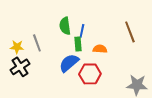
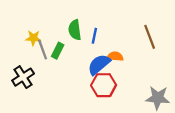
green rectangle: (78, 44) -> (58, 51), moved, turned 32
yellow star: (17, 47) -> (33, 38), moved
blue semicircle: (69, 63) -> (99, 64), moved

